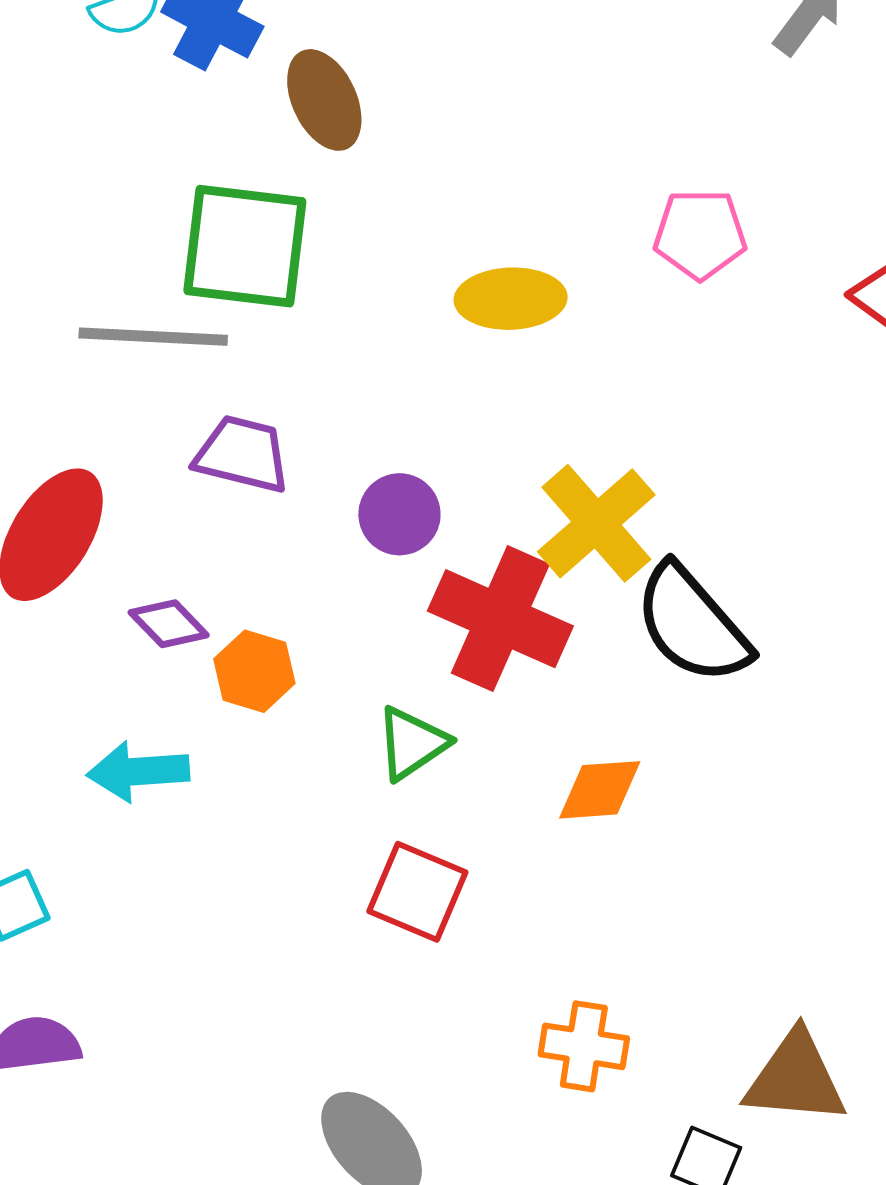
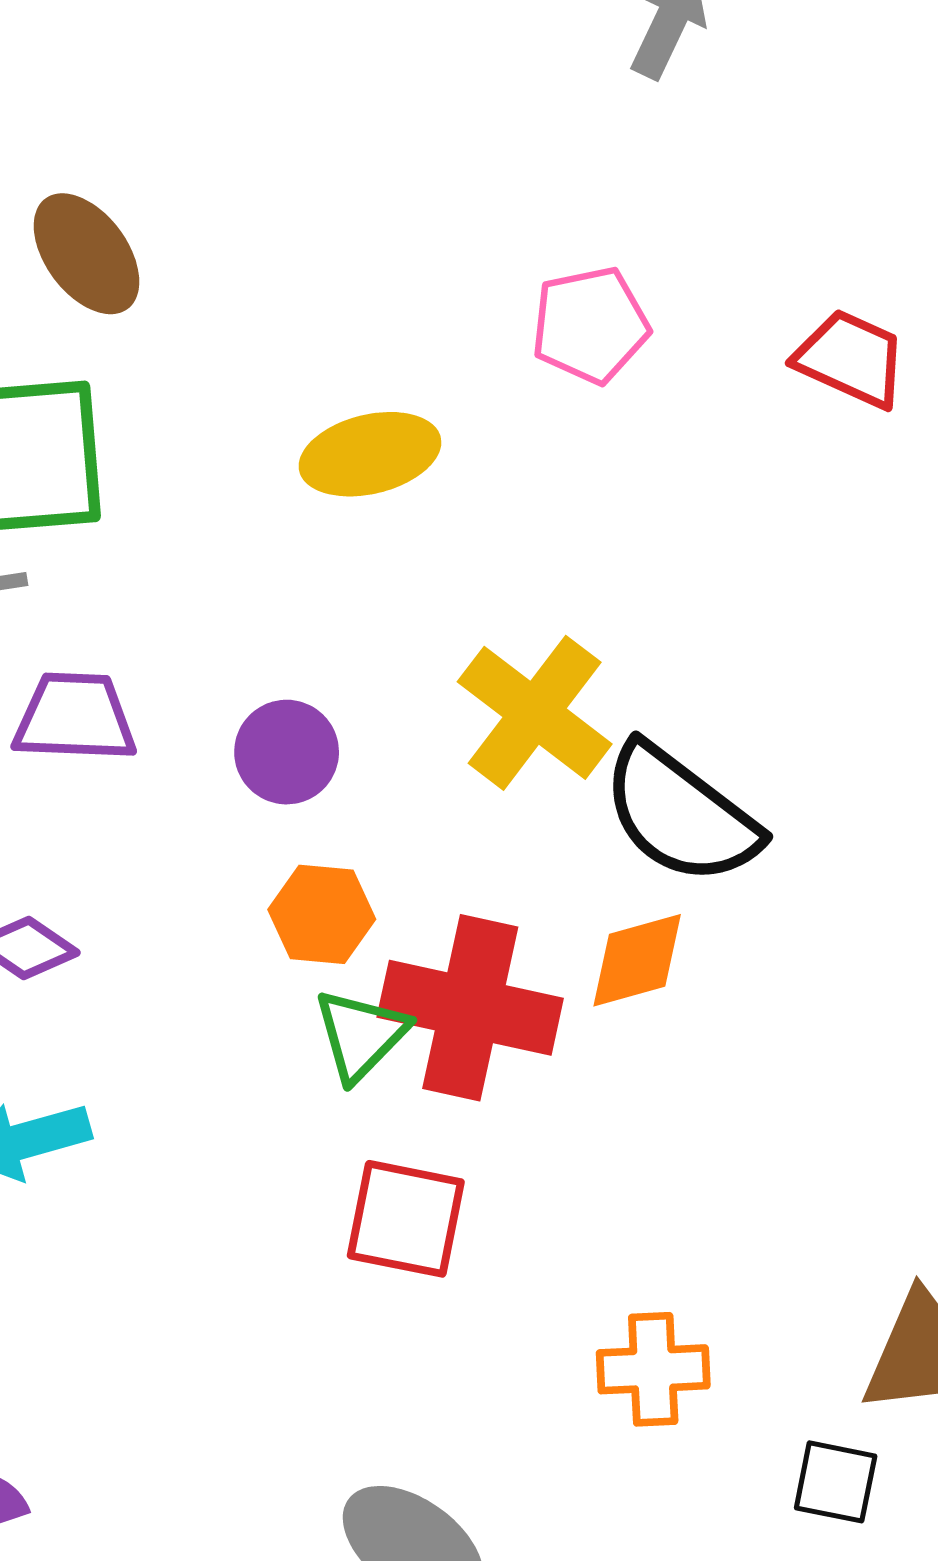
red cross: (500, 619) -> (470, 1008), moved
orange hexagon: (254, 671) -> (322, 914), moved
orange diamond: (600, 790) -> (637, 960), moved

